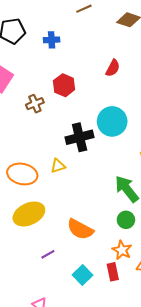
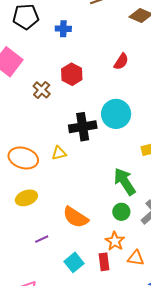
brown cross: (35, 104) -> (42, 90), turned -30
yellow ellipse: (29, 214) -> (26, 198), size x0.7

